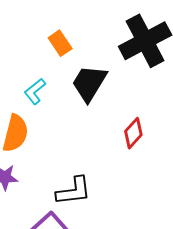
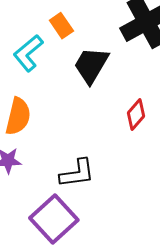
cyan L-shape: (35, 91) -> (28, 53), moved, size x1.4

